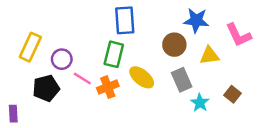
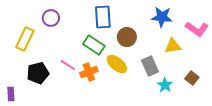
pink L-shape: (239, 35) -> (197, 29), turned -30
brown circle: (174, 45) -> (127, 37), moved
green rectangle: (114, 54) -> (94, 45), turned -70
purple circle: (62, 59) -> (51, 18), moved

